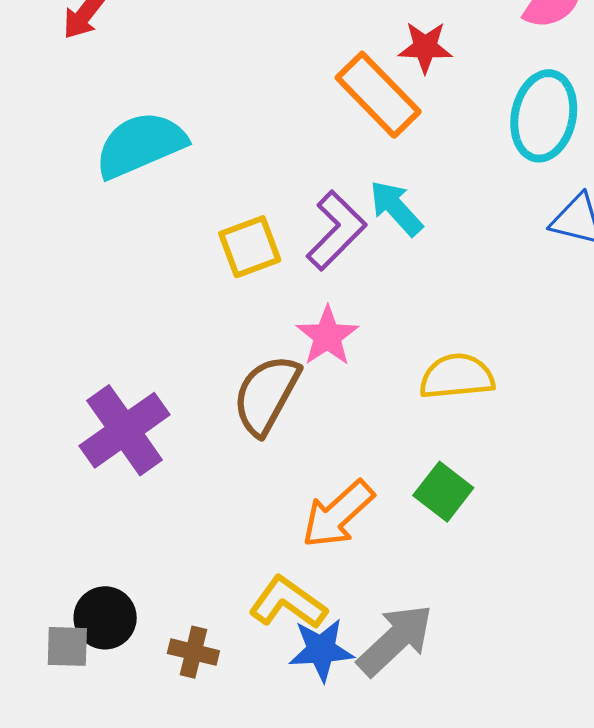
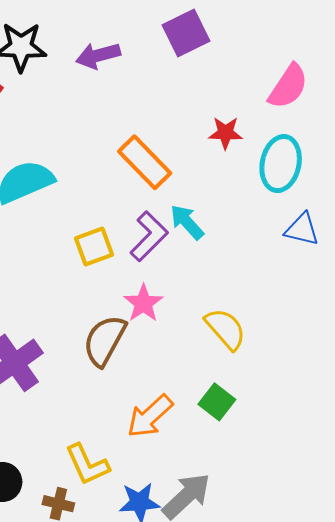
red star: (425, 47) -> (225, 133), moved
orange rectangle: (378, 95) -> (145, 162), moved
yellow semicircle: (457, 376) -> (225, 329), turned 54
yellow L-shape: (288, 603) -> (87, 465), moved, turned -150

